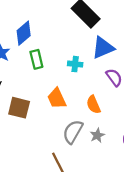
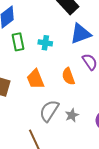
cyan cross: (75, 64) -> (45, 43), moved
orange semicircle: (93, 105) -> (68, 76), moved

